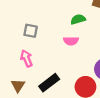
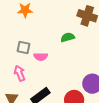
pink semicircle: (71, 41) -> (41, 57), moved

